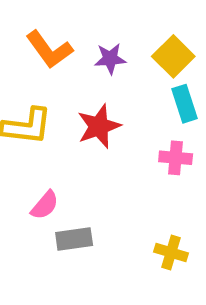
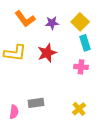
pink semicircle: (45, 205) -> (14, 112), moved, turned -32
yellow cross: (171, 253) -> (79, 109), turned 32

